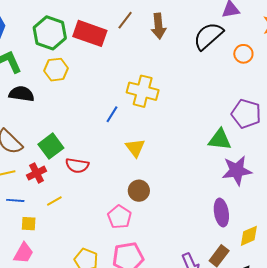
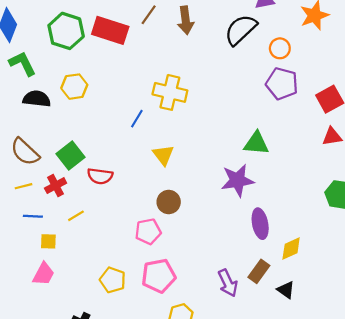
yellow hexagon: (56, 70) -> (74, 87), moved
purple pentagon: (246, 114) -> (282, 84), moved
purple star: (237, 170) -> (237, 180), moved
pink pentagon: (119, 217) -> (148, 231), turned 30

